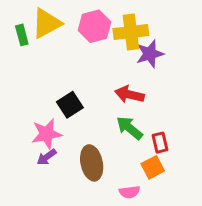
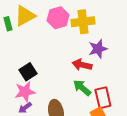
purple star: (150, 54) -> (98, 49), moved
black square: (70, 105) -> (28, 72), moved
red rectangle: (160, 143) -> (103, 98), size x1.5

